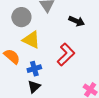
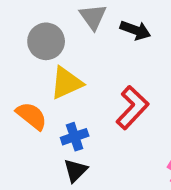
black arrow: (77, 21) -> (135, 30), moved
yellow triangle: (31, 40) -> (66, 83), turned -48

